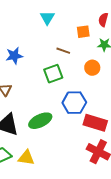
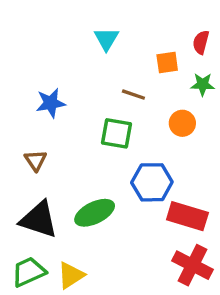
green square: (53, 74) -> (117, 133), turned 30
yellow triangle: (26, 158) -> (71, 275), turned -42

